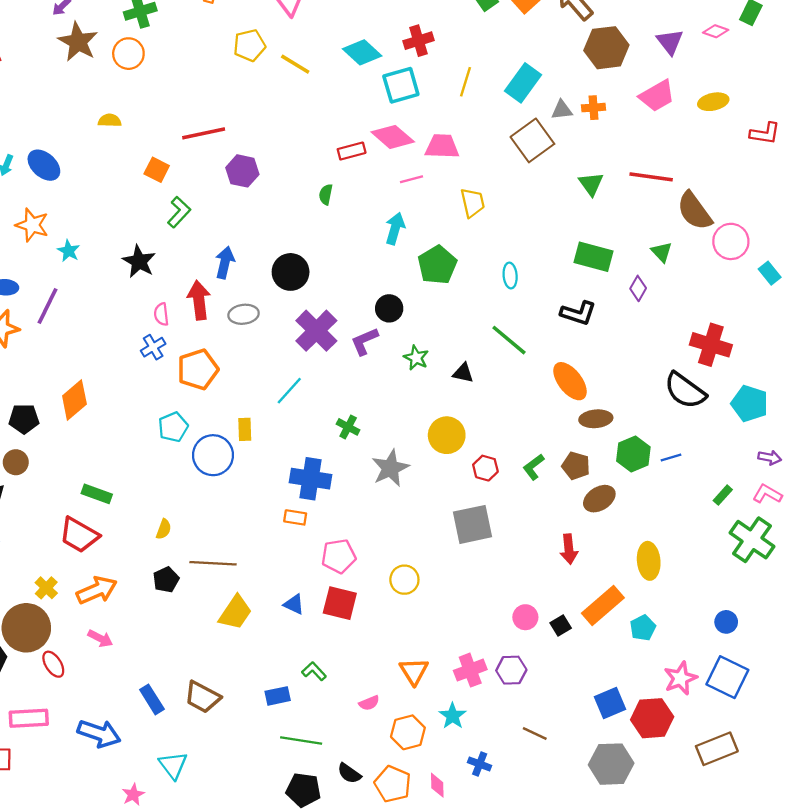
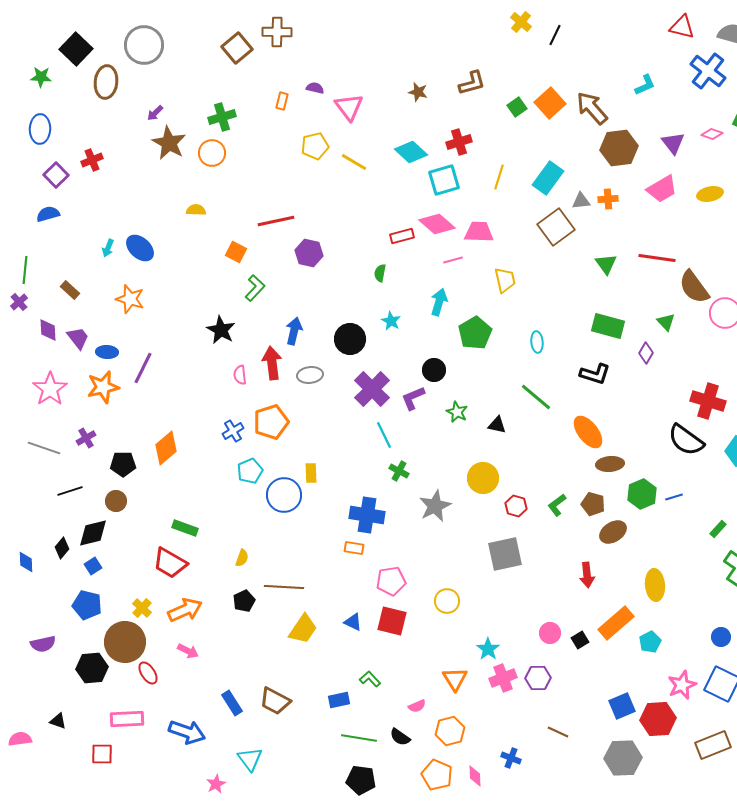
cyan star: (69, 251) -> (391, 321), moved
blue cross: (153, 347) -> (233, 431), moved
cyan line: (289, 391) -> (384, 435), moved, turned -68
cyan star: (453, 716) -> (488, 649), moved
black semicircle: (349, 773) -> (400, 737), moved

